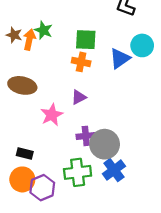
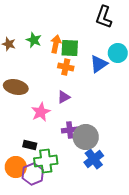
orange arrow: (29, 40) -> (56, 44), moved
black rectangle: (25, 154) -> (30, 145), moved
green cross: (78, 172) -> (46, 161), moved

